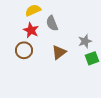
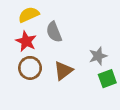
brown circle: (24, 50) -> (30, 68), moved

